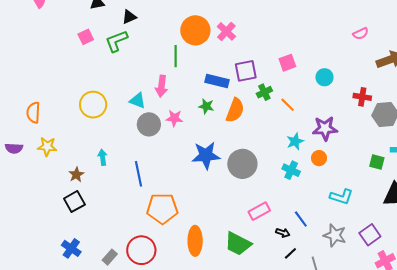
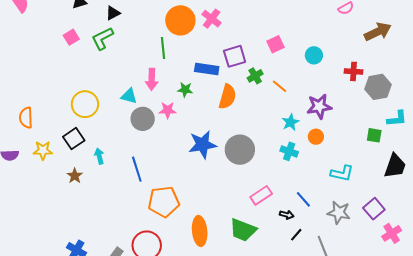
green star: (206, 106) -> (185, 90), moved
black square: (74, 202) -> (74, 139), moved

